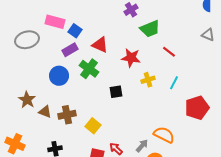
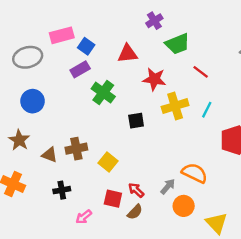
pink rectangle: (55, 22) -> (62, 35), turned -30
red triangle: (100, 45) -> (128, 54), moved, turned -30
blue circle: (59, 76) -> (33, 101), moved
yellow cross: (148, 80) -> (175, 106), size x1.5
brown star: (27, 100) -> (19, 140), moved
brown triangle: (45, 112) -> (50, 155), moved

